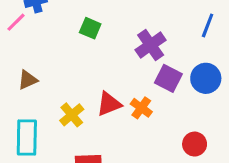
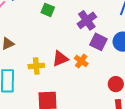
yellow cross: (72, 115) -> (36, 66), turned 35

